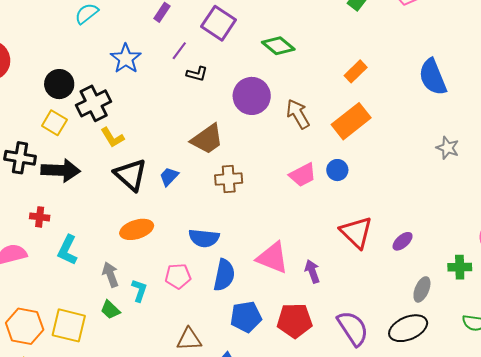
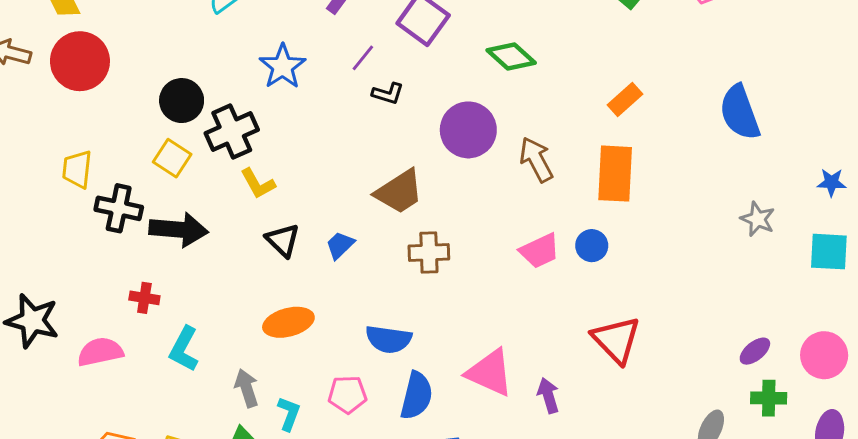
orange rectangle: (351, 121) -> (615, 174), turned -51
black triangle: (131, 175) -> (283, 240), size x0.7
purple ellipse: (403, 241) -> (755, 351), moved

